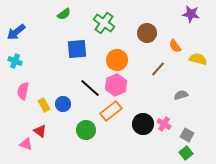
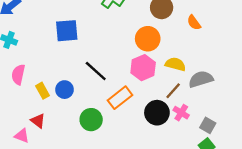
blue square: (77, 49) -> (67, 31), moved
yellow semicircle: (198, 59) -> (175, 64), moved
orange circle: (117, 60) -> (148, 39), moved
brown line: (158, 69) -> (173, 91), moved
pink hexagon: (116, 85) -> (143, 68), moved
gray semicircle: (181, 95) -> (201, 79), size x1.5

